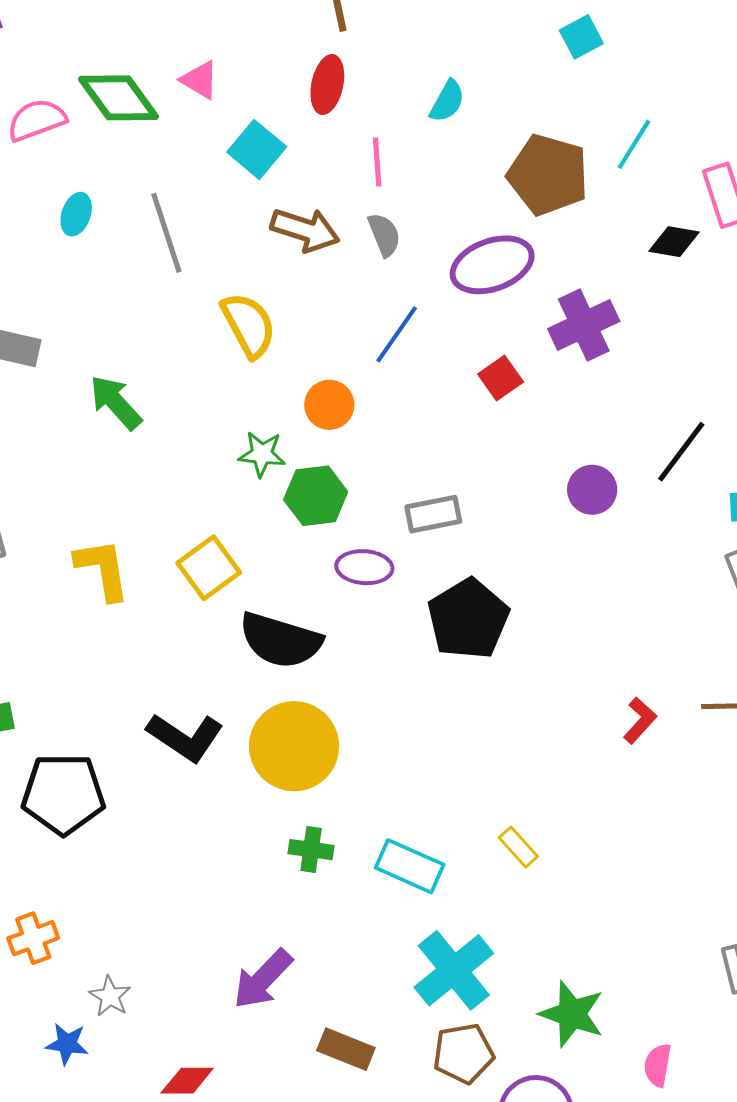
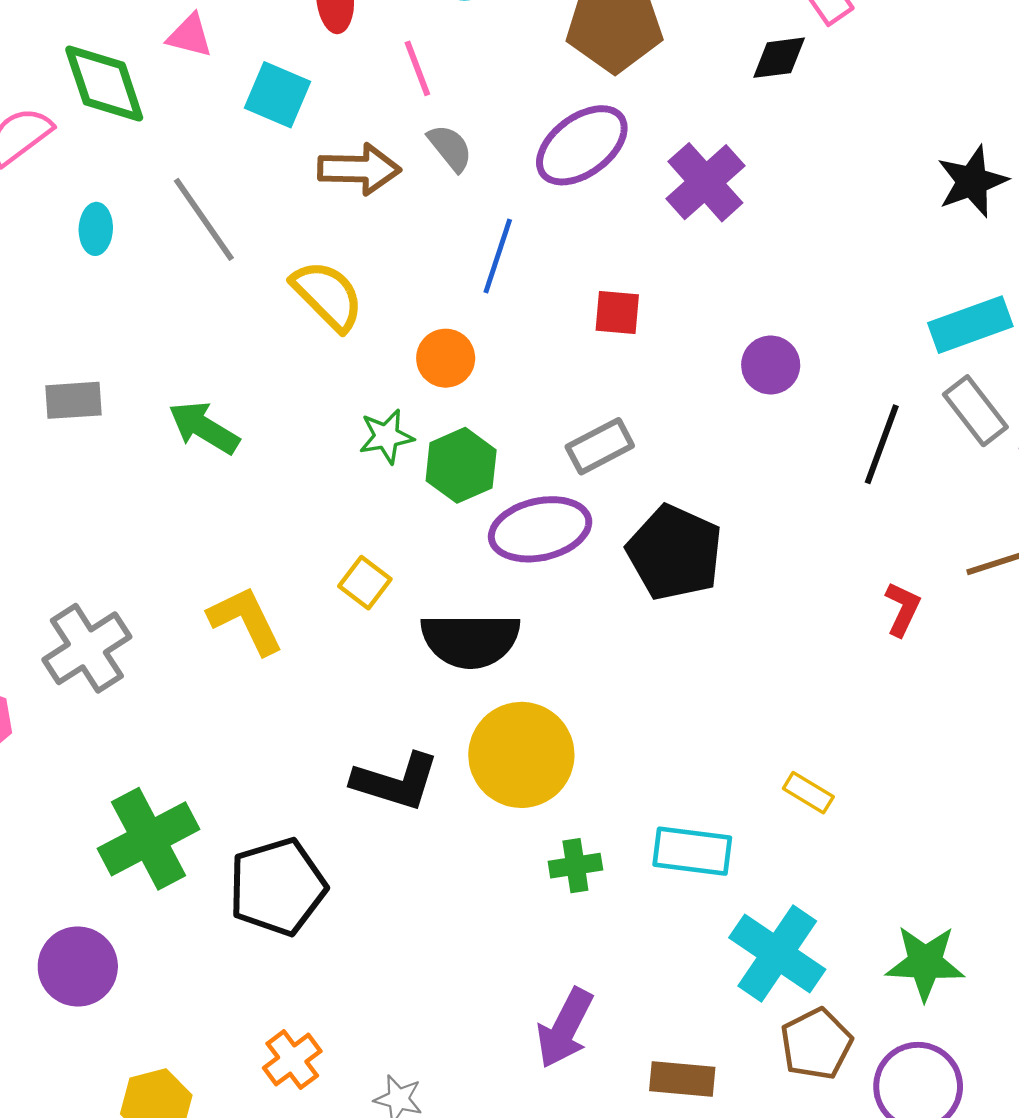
green diamond: (119, 98) -> (104, 84), turned 34
red square: (501, 378) -> (617, 313), moved, turned -33
black line: (681, 452) -> (882, 444), moved
purple ellipse: (364, 567) -> (540, 529), size x1.5
yellow square: (209, 568) -> (365, 583), size x0.7

